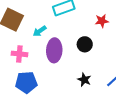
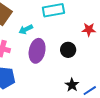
black star: (84, 80) -> (72, 85), moved

